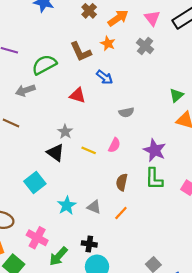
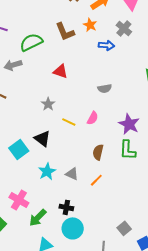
blue arrow: (105, 77) -> (106, 45), moved, turned -35
black triangle: (55, 153) -> (42, 139), moved

